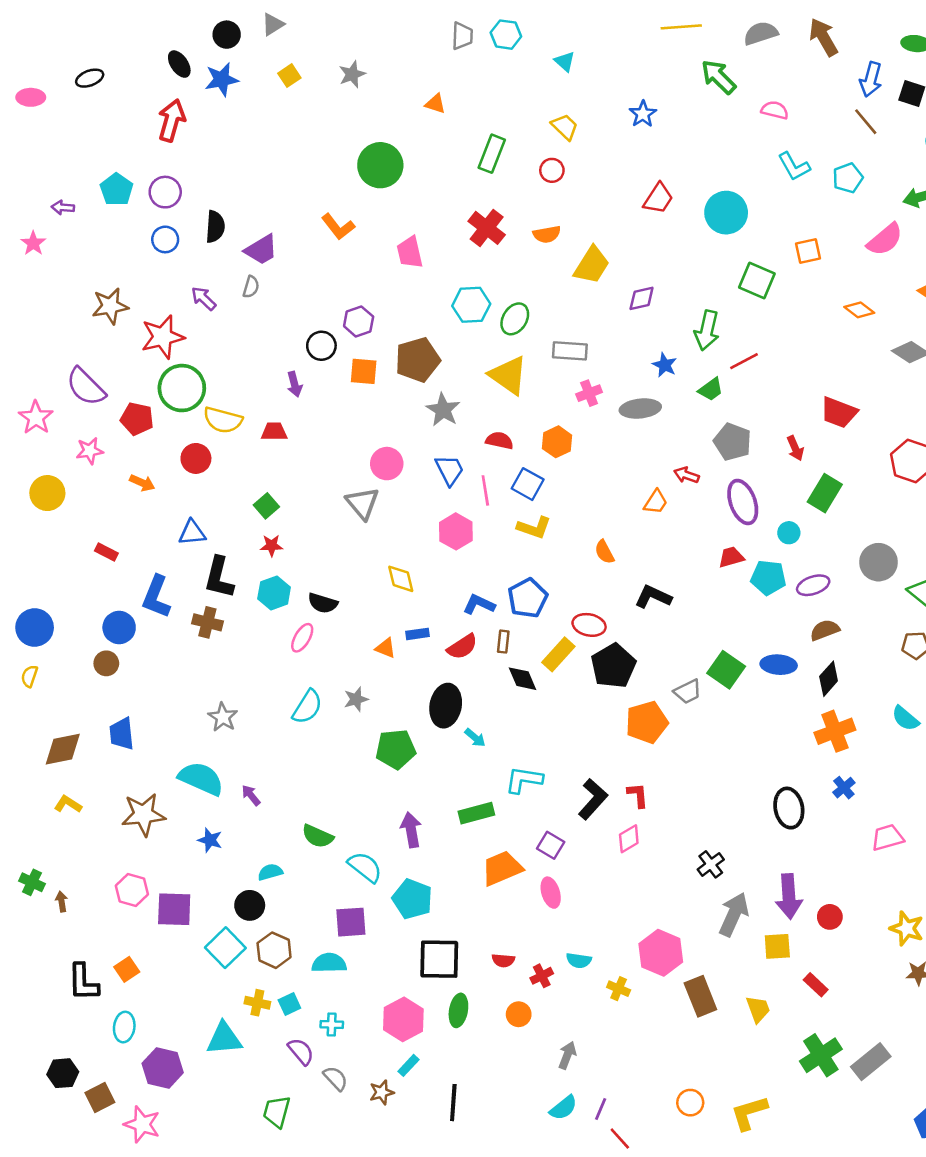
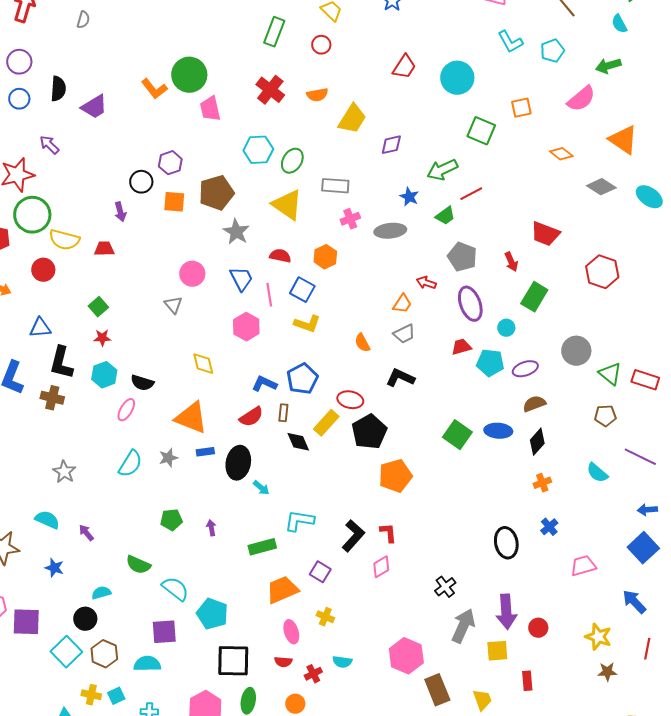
green circle: (380, 165) -> (189, 75), moved
gray semicircle: (251, 287) -> (83, 20), moved
green arrow: (707, 330) -> (442, 170), turned 52
gray triangle: (362, 503) -> (173, 305), size x0.7
blue rectangle: (417, 634) -> (205, 452), moved
orange triangle: (385, 648) -> (191, 418), size x2.0
gray trapezoid: (688, 692) -> (404, 334), moved
orange cross: (835, 731) -> (542, 483), size x0.6
green pentagon: (396, 749) -> (171, 520), moved, size x0.7
cyan semicircle: (201, 779) -> (47, 520), size x0.7
purple arrow: (411, 830) -> (211, 528), moved, size x0.6
pink ellipse: (551, 893) -> (291, 632), moved
red rectangle: (816, 985) -> (527, 681), turned 42
yellow cross: (619, 989) -> (325, 617), moved

